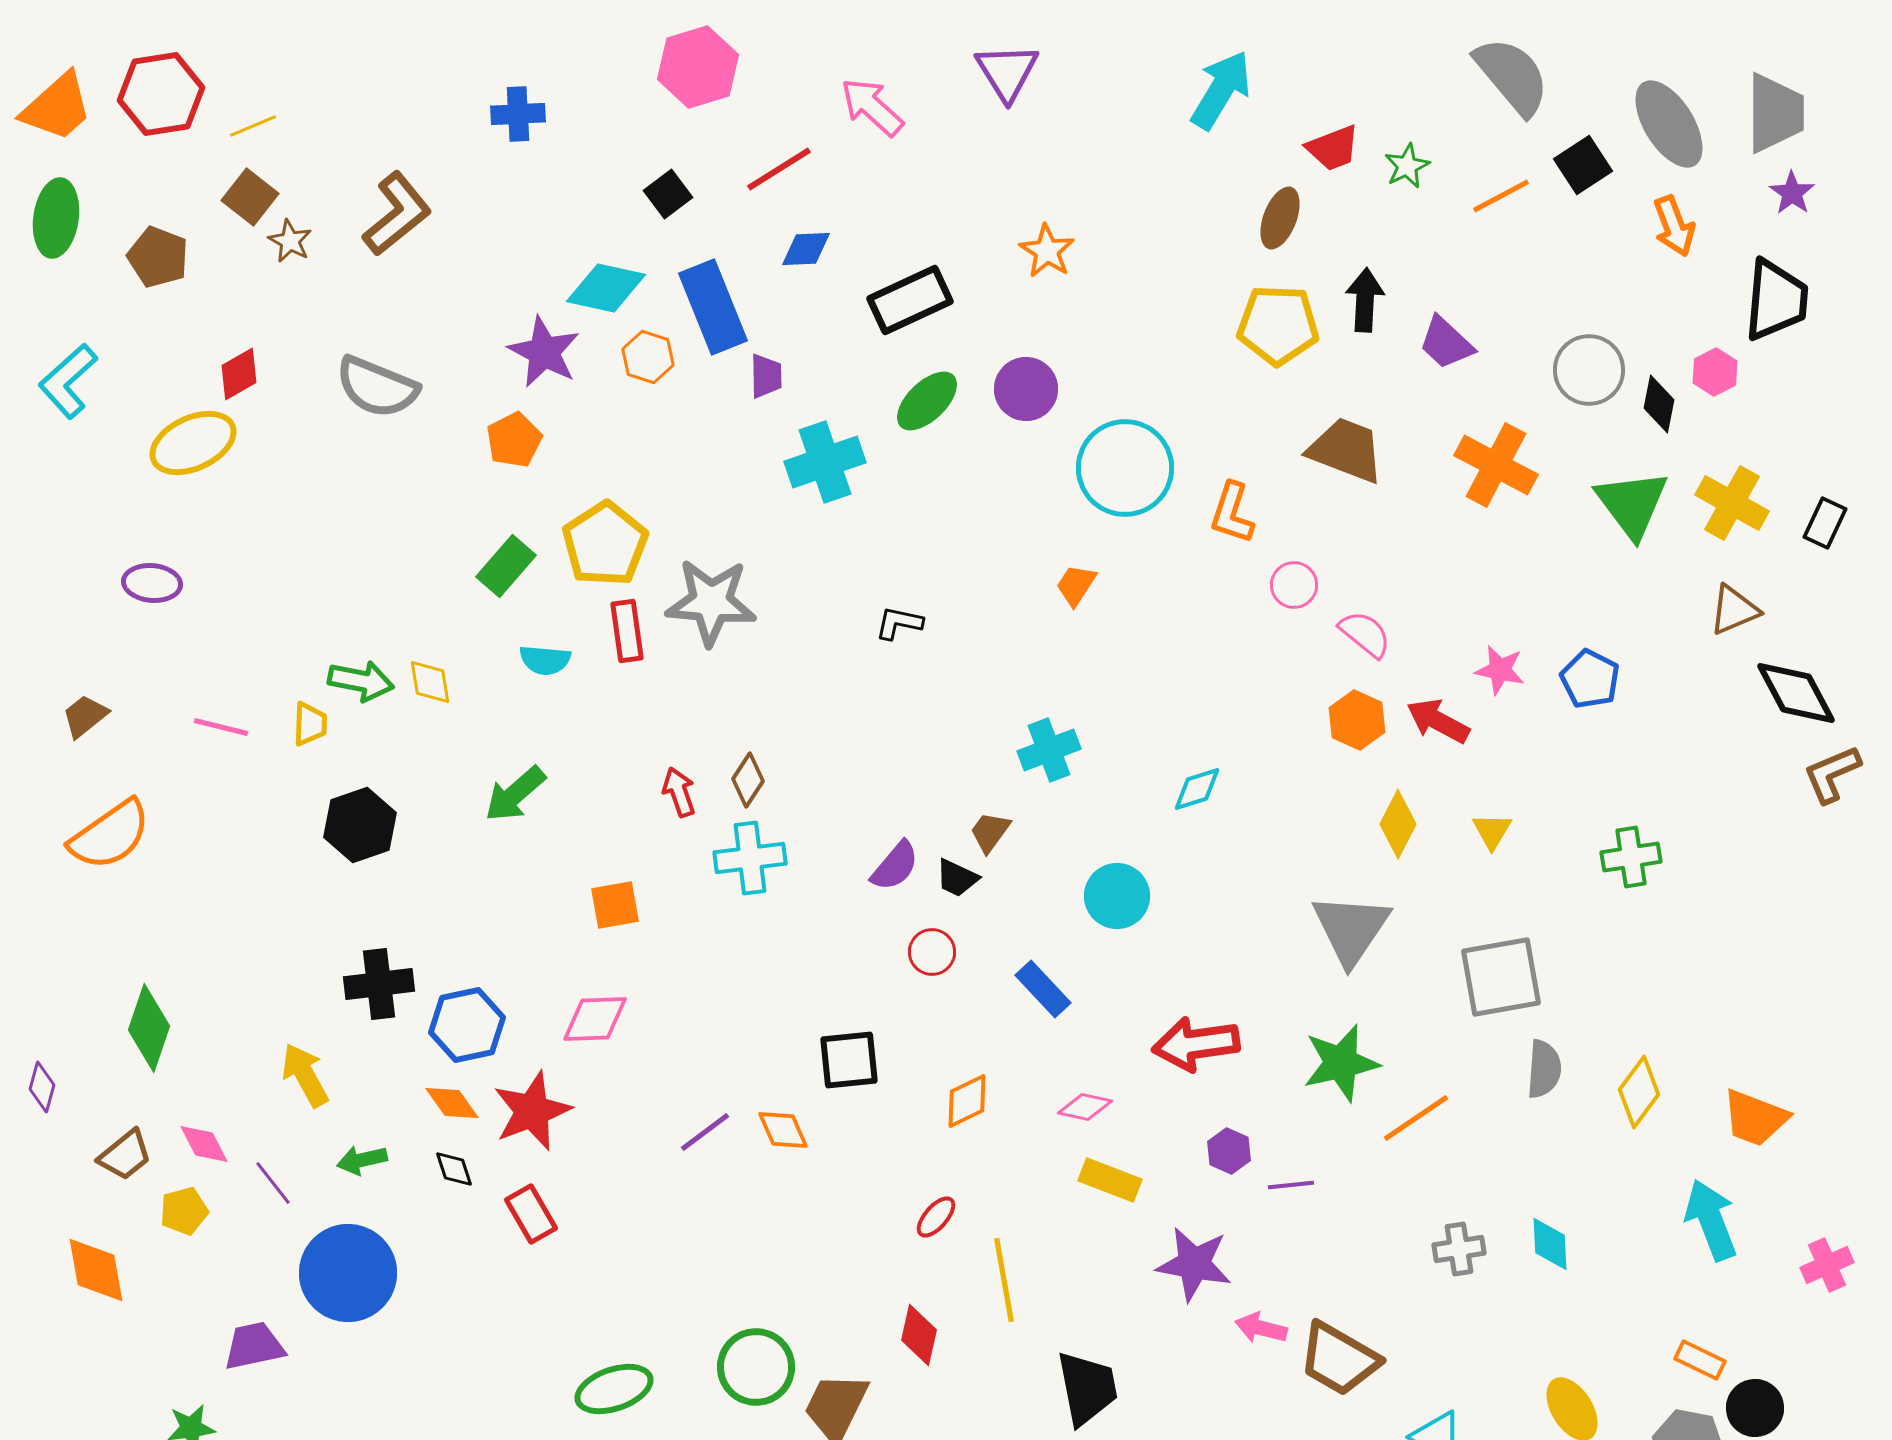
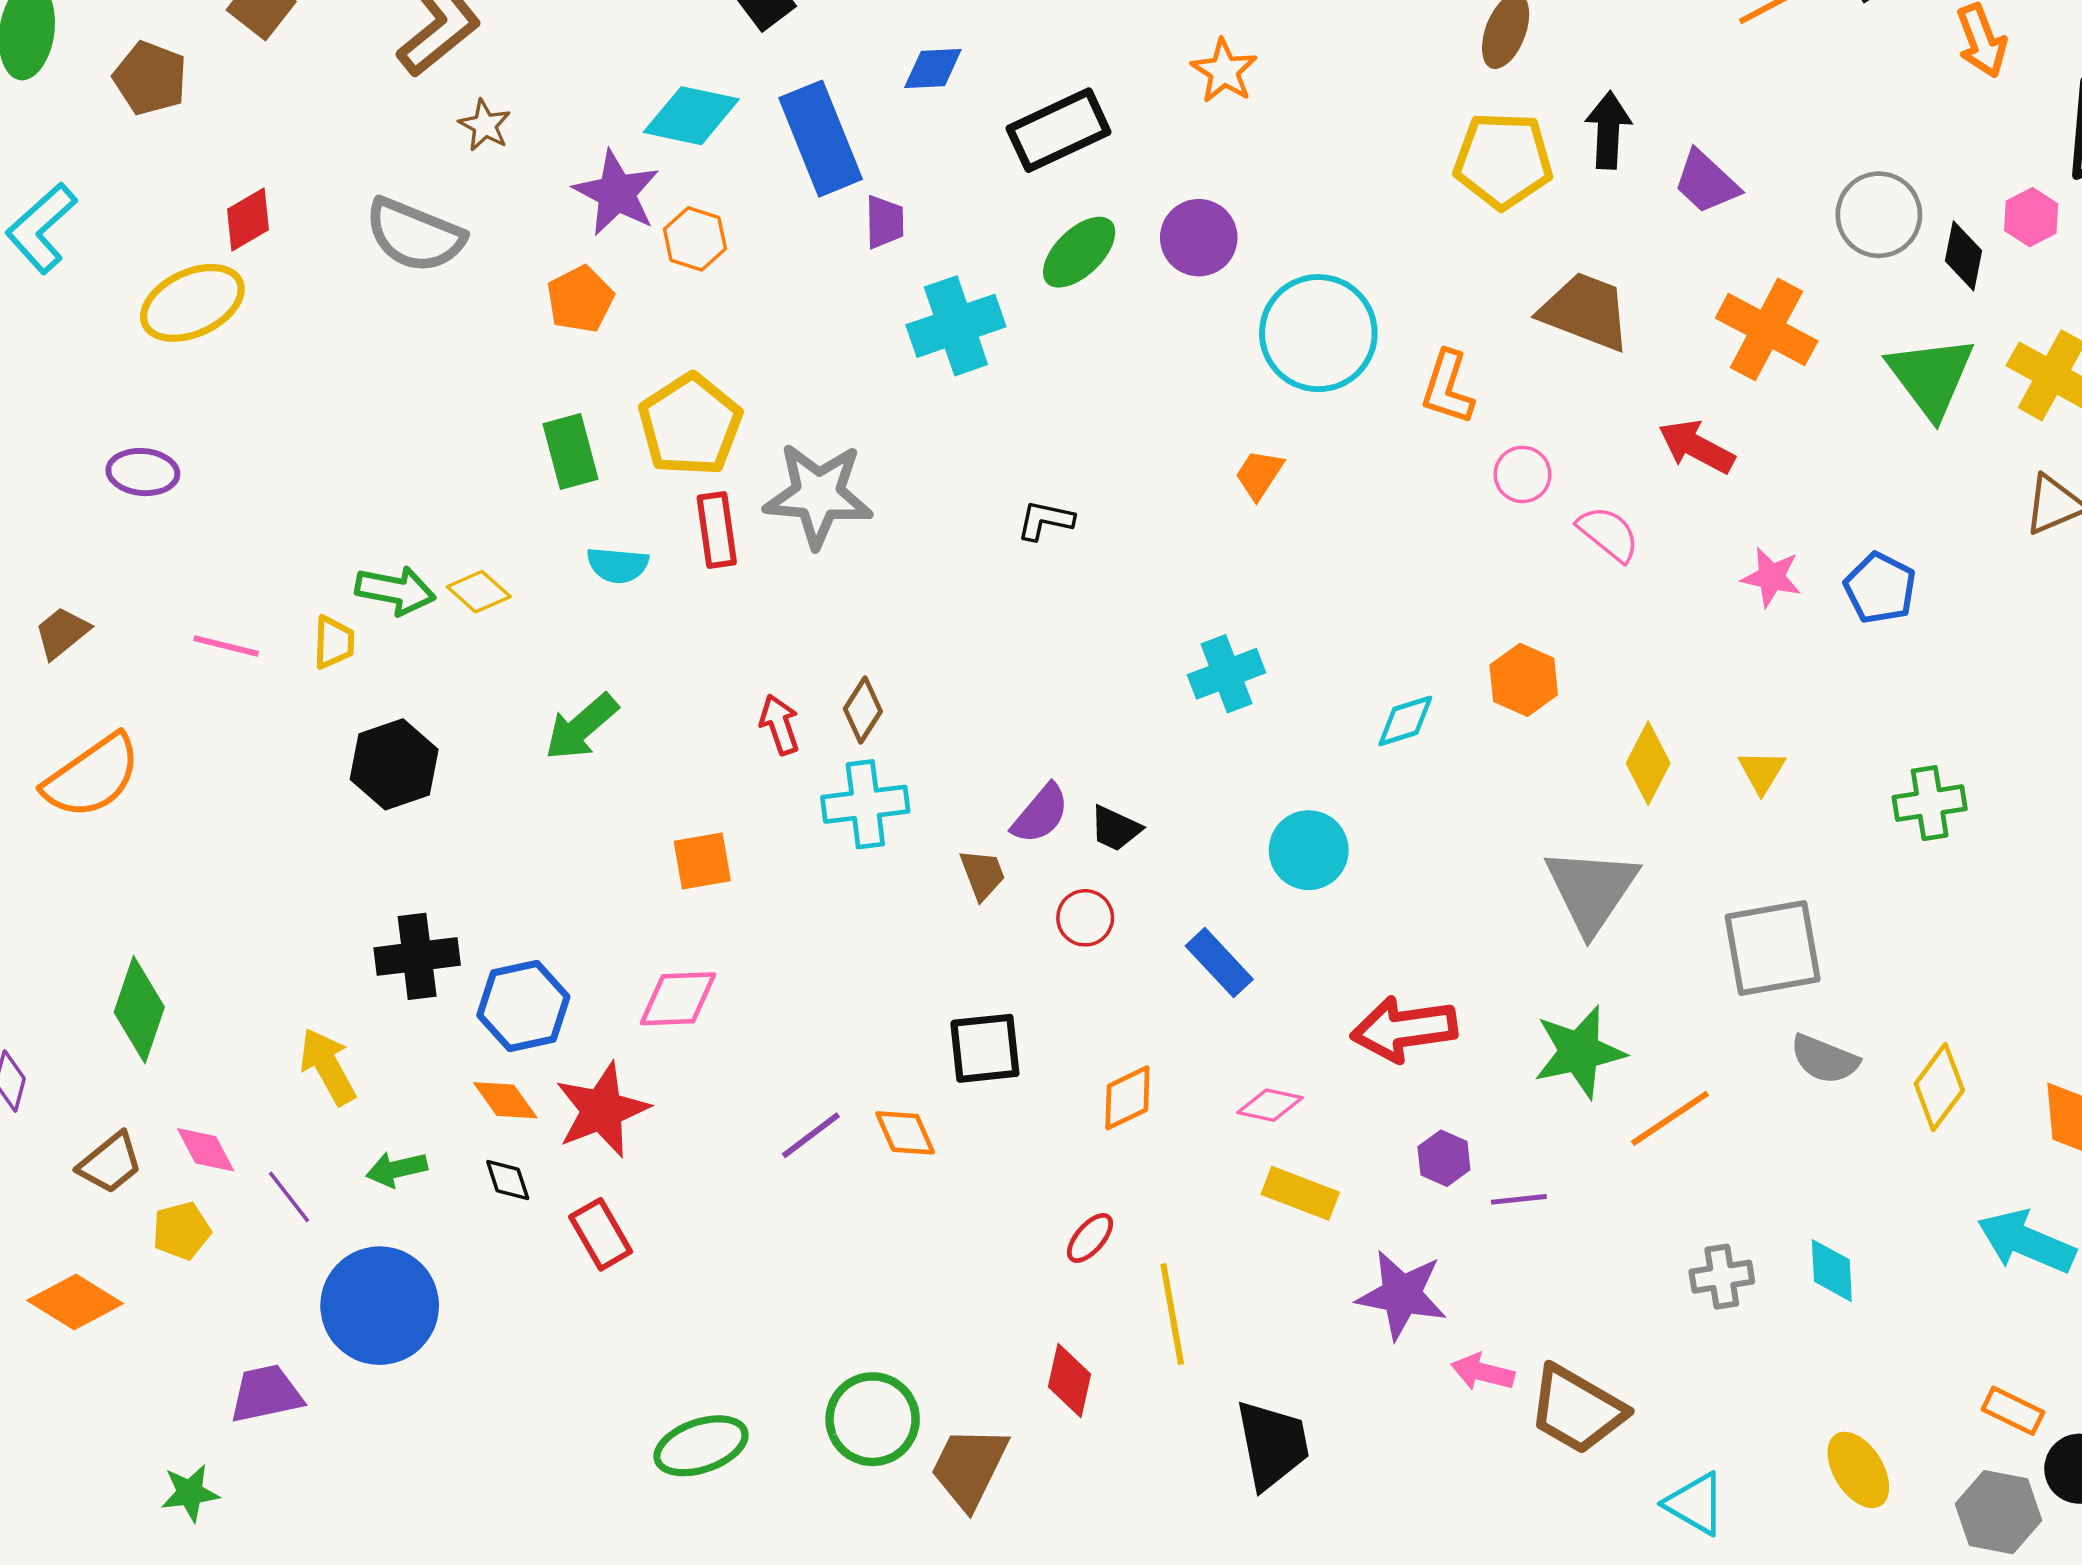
brown star: (290, 241) -> (485, 125), moved
orange hexagon: (648, 357) -> (695, 239), moved
green rectangle: (506, 566) -> (571, 451), turned -56
yellow diamond: (430, 682) -> (479, 592), turned -39
orange hexagon: (1357, 720) -> (1524, 680), moved
red arrow: (1438, 721) -> (1696, 447), moved
brown trapezoid: (990, 832) -> (982, 874), moved, turned 123
gray semicircle: (1544, 1069) -> (1825, 1059), turned 108
cyan arrow: (1711, 1220) -> (2026, 1242), turned -46
orange diamond: (96, 1270) -> (75, 1302), turned -48

